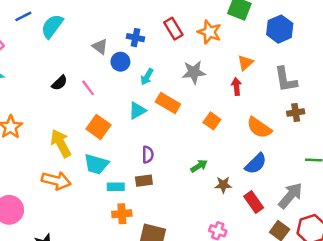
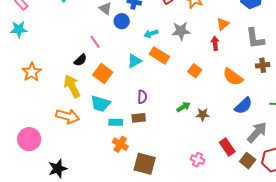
cyan arrow: (147, 77) -> (151, 34), moved, turned 40
black semicircle: (59, 83) -> (80, 60), moved
blue semicircle: (256, 164) -> (243, 106), moved
brown star: (223, 185) -> (203, 115), moved
red rectangle: (254, 202) -> (227, 147), moved
orange cross: (122, 214) -> (120, 144), turned 35

